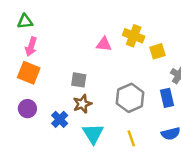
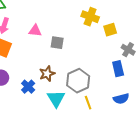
pink triangle: (104, 44) -> (35, 31), moved
gray square: (79, 80) -> (57, 43), moved
gray hexagon: (130, 98) -> (78, 81), moved

